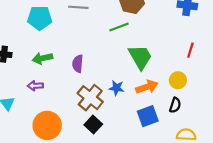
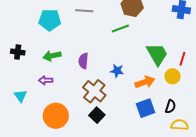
red line: (190, 50) -> (182, 59), moved
green trapezoid: (140, 57) -> (157, 54), moved
blue star: (117, 88) -> (117, 71), moved
black semicircle: (175, 105) -> (170, 107), moved

